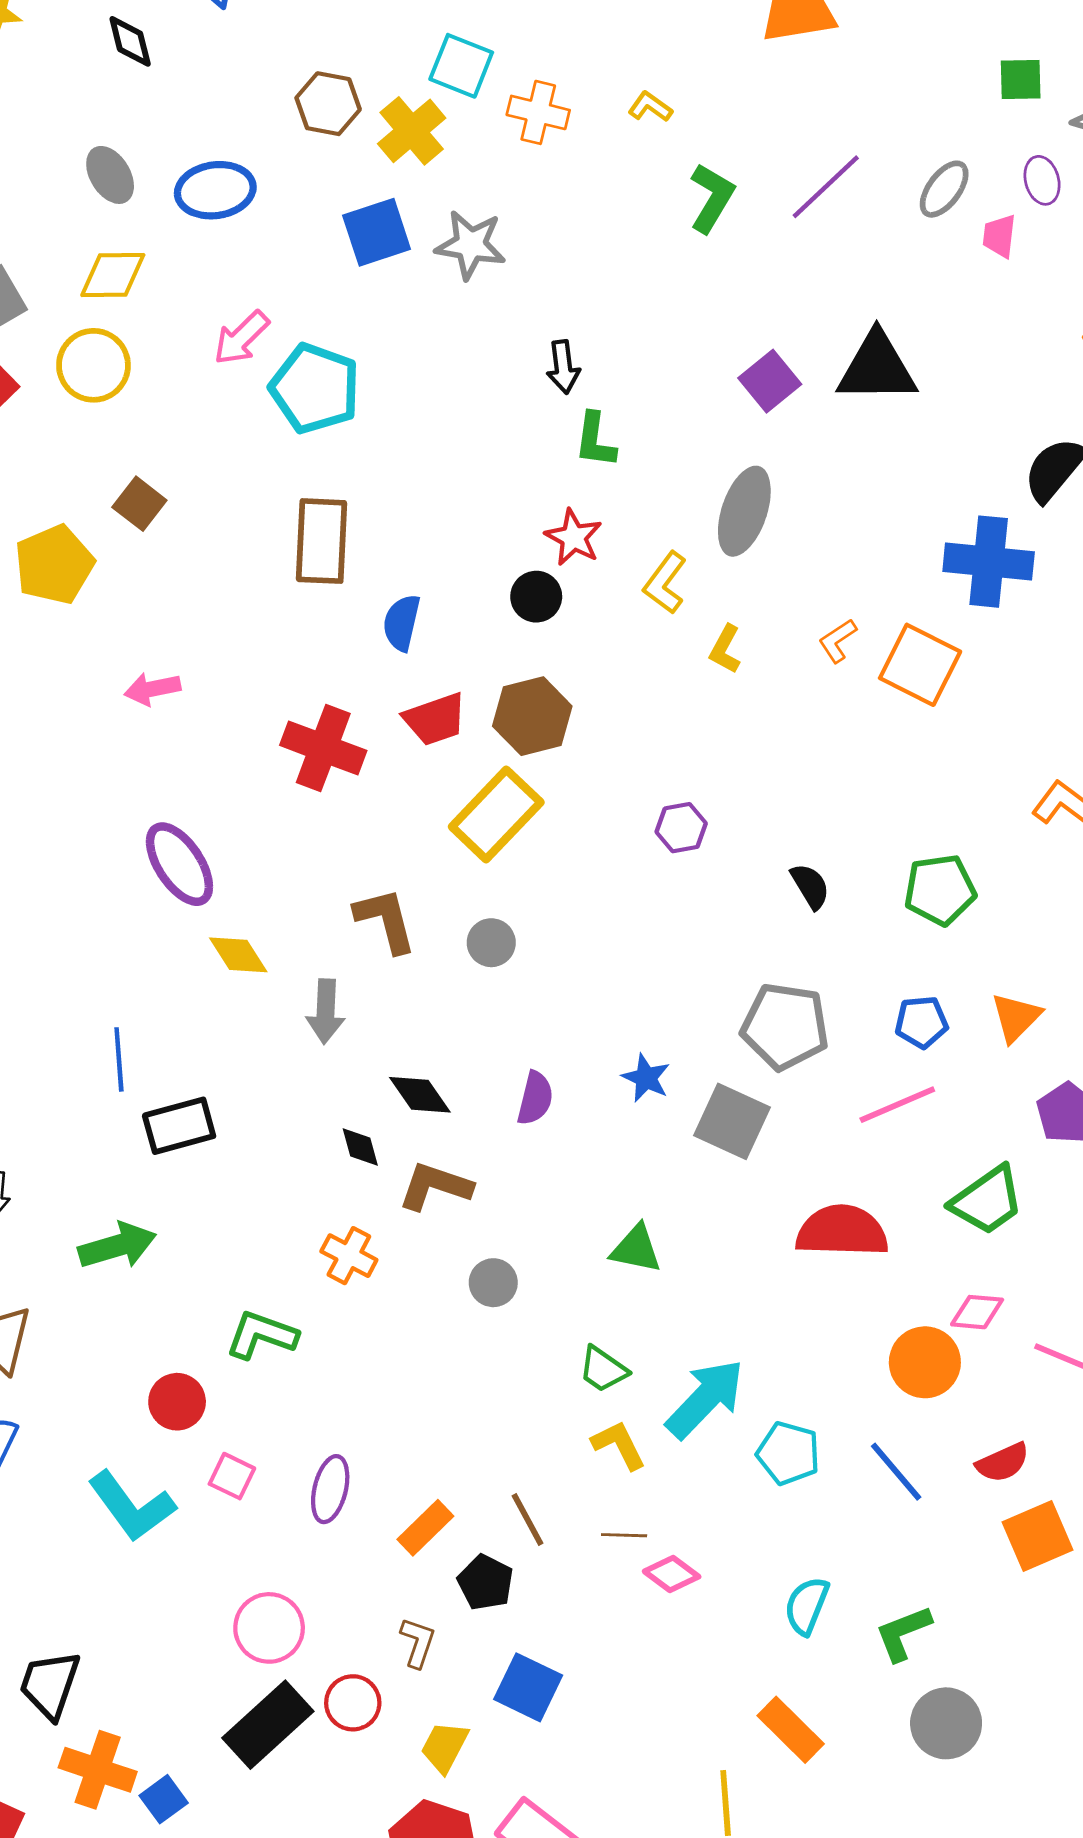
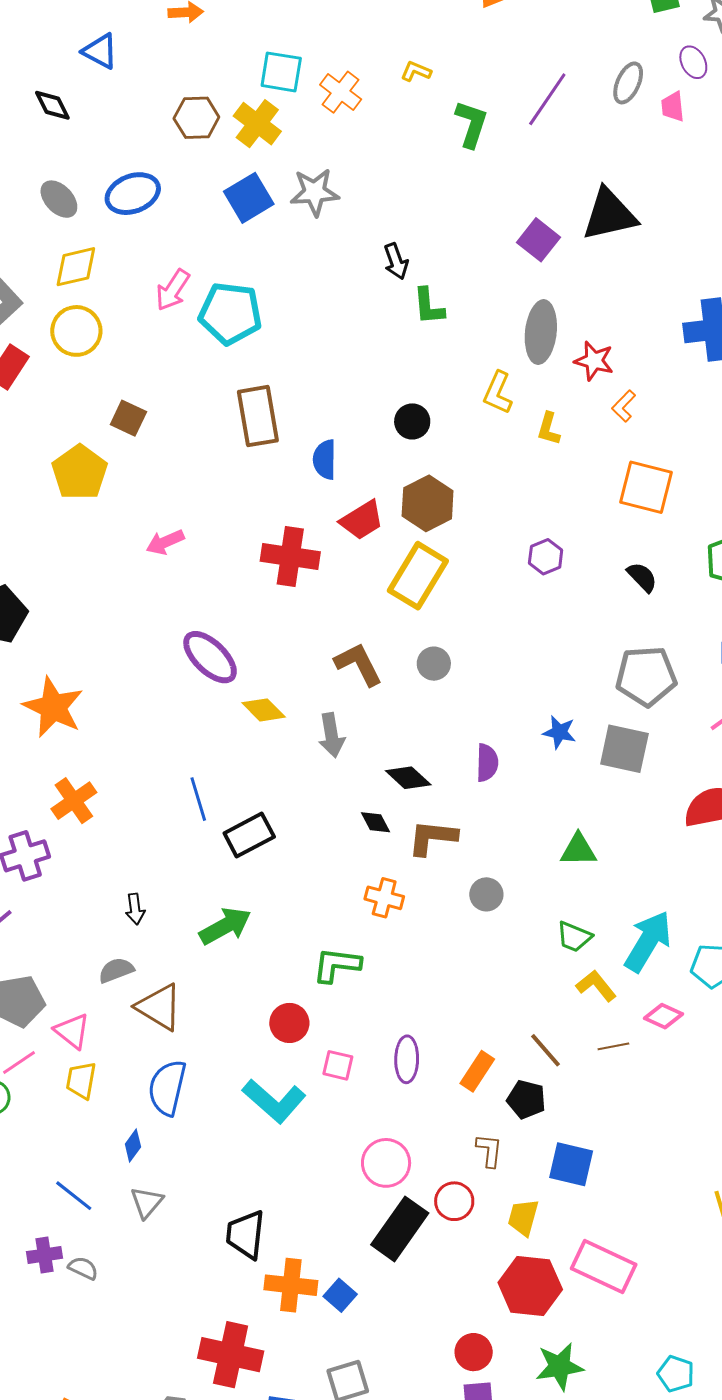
orange cross: (538, 112) -> (341, 92), turned 36
red star: (574, 537) -> (594, 361), moved
orange square: (920, 665) -> (646, 487), moved
pink diamond: (672, 1574) -> (664, 1016), moved

